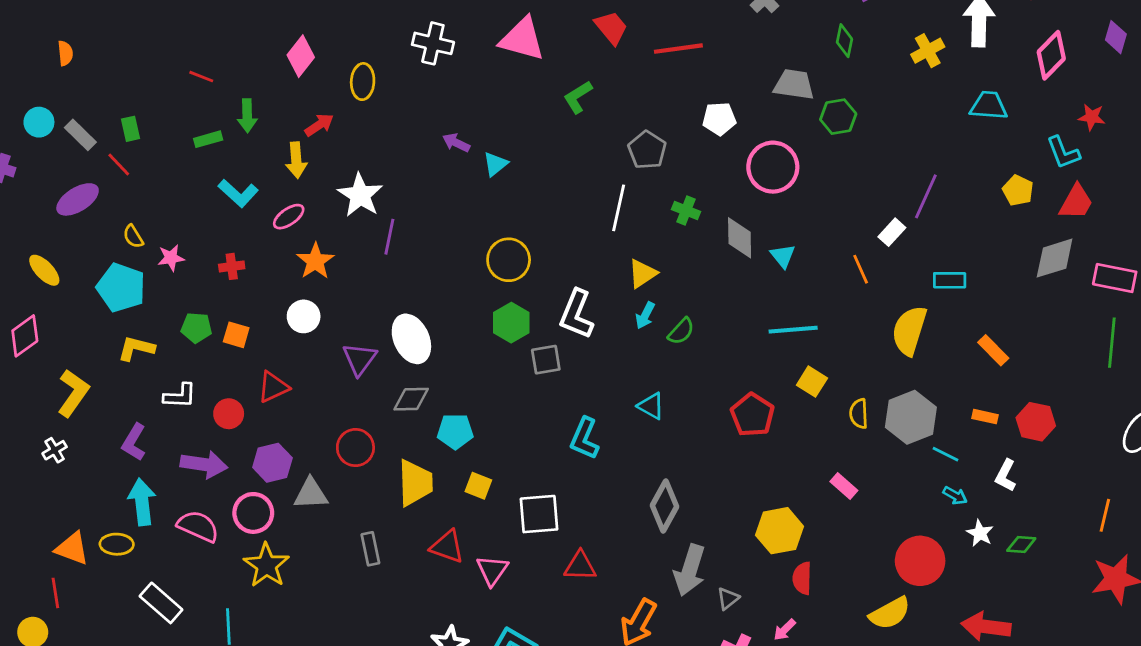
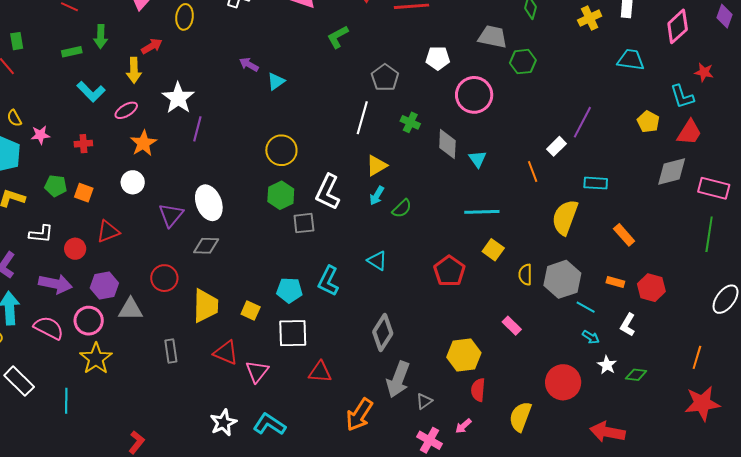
cyan pentagon: (455, 431) -> (289, 290), moved
yellow semicircle: (890, 613) -> (520, 417), moved, turned 136

